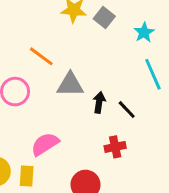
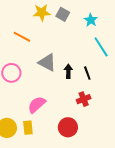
orange line: (41, 56) -> (22, 37), moved
gray triangle: (70, 85) -> (47, 62), turned 36
black line: (127, 110) -> (87, 73), turned 32

